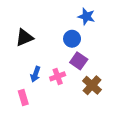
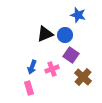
black triangle: (24, 38) -> (45, 34), moved
pink rectangle: (23, 97) -> (29, 88), moved

